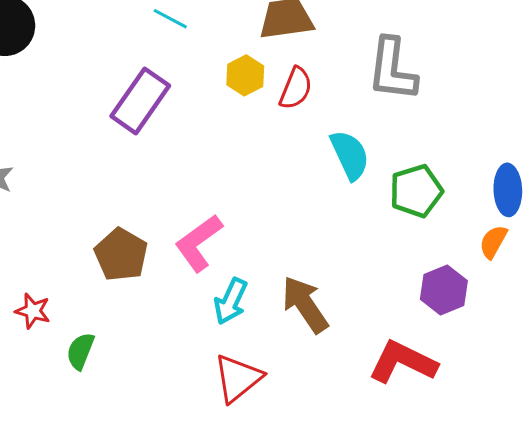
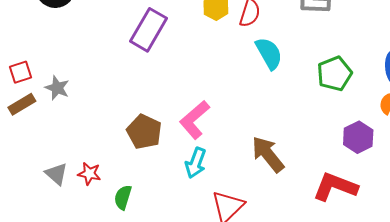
cyan semicircle: (350, 155) -> (269, 53), moved
cyan arrow: (231, 301) -> (196, 163), moved

